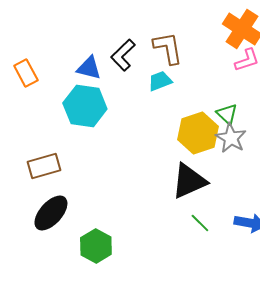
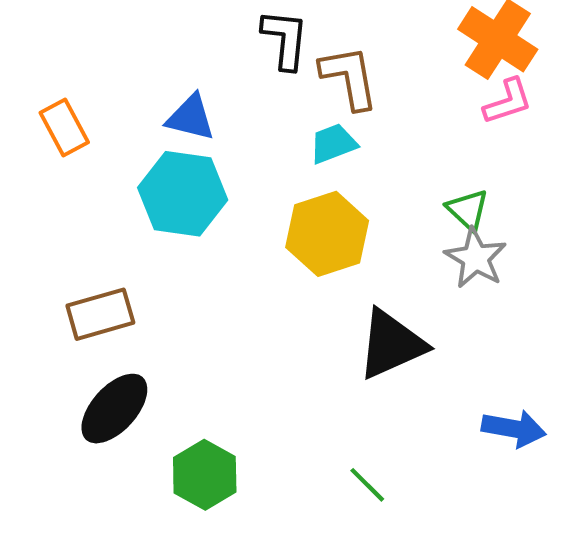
black L-shape: (123, 55) -> (285, 39), moved, turned 140
yellow hexagon: (198, 133) -> (327, 234), moved
green line: (200, 223) -> (367, 485), moved

